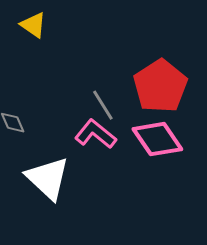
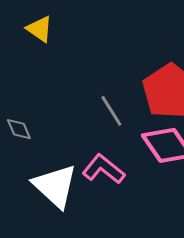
pink L-shape: (95, 134) -> (103, 169), moved

